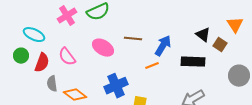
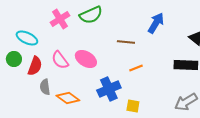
blue arrow: (163, 46) -> (156, 23), moved
pink ellipse: (103, 48) -> (86, 59), moved
orange line: (152, 66) -> (136, 68), moved

